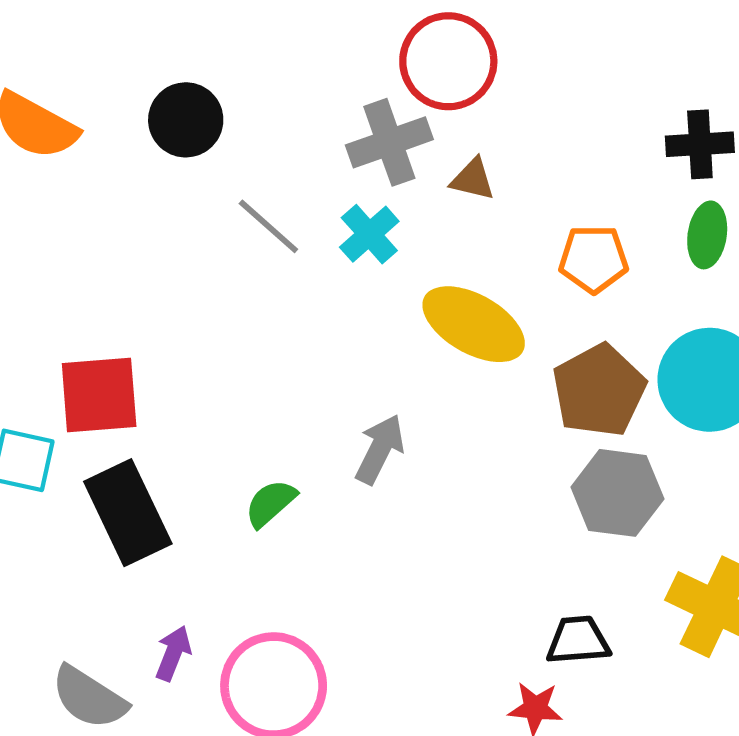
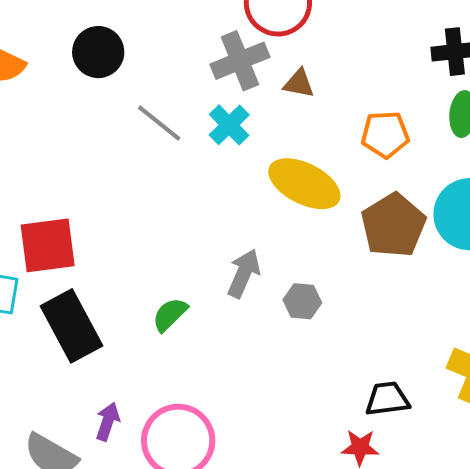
gray hexagon: (617, 493) -> (302, 301), moved, size x0.6

